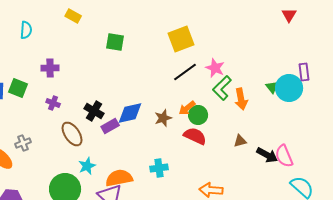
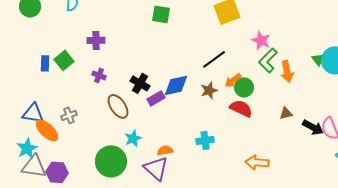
black line: (185, 72) -> (214, 59), moved
green square: (18, 88) -> (64, 60), turned 30
orange semicircle: (119, 178) -> (165, 150), size x0.6

